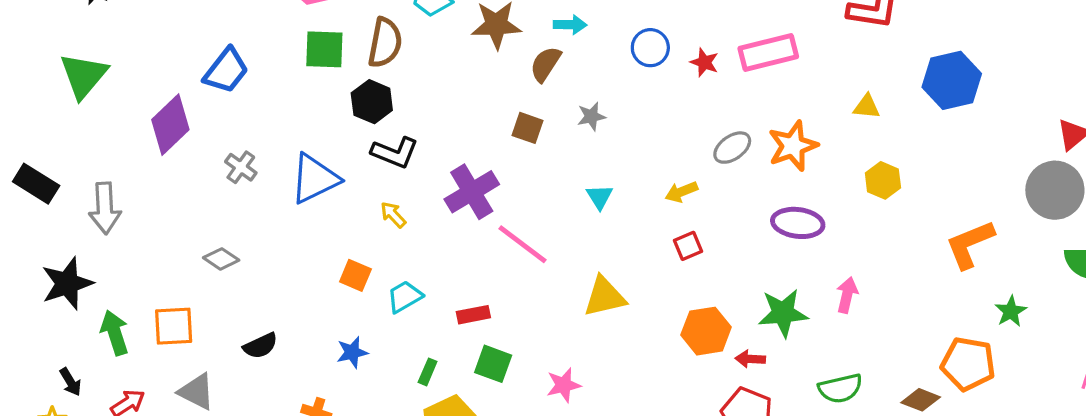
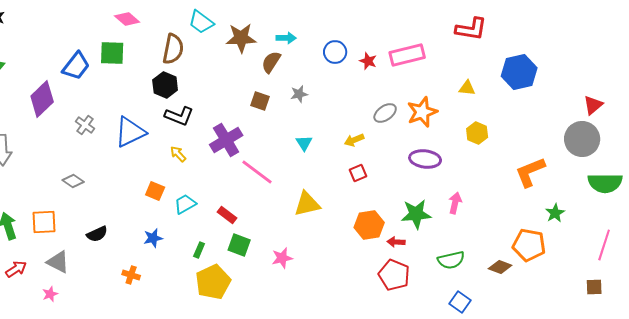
green square: (324, 49) -> (112, 53), moved
red rectangle: (473, 315) -> (227, 215), turned 48

